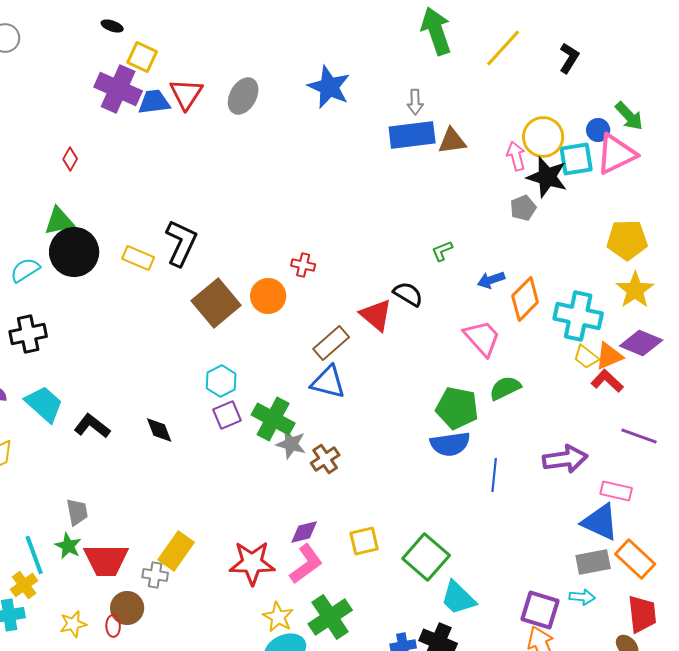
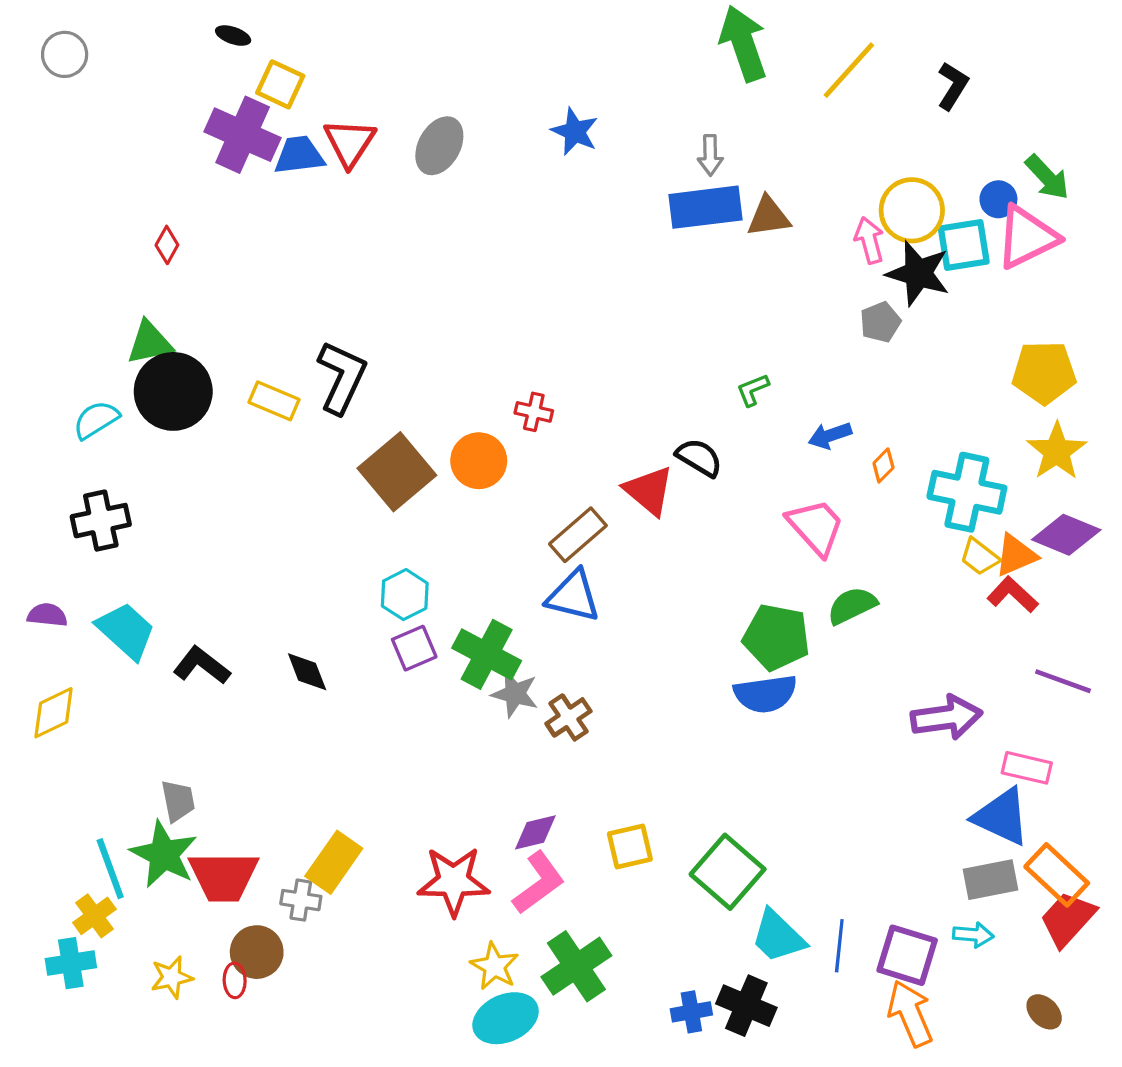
blue star: (329, 87) -> (575, 132), size x0.7
orange diamond: (525, 299) -> (883, 465), size x0.5
blue line: (494, 475) -> (839, 946), moved
green star: (68, 546) -> (164, 854), size x1.6
red trapezoid: (642, 614) -> (1068, 919), moved, turned -132

